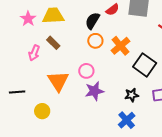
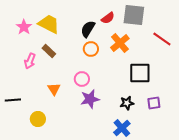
yellow trapezoid: (53, 16) -> (49, 24), turned 30
orange cross: (121, 46) -> (120, 43), moved
black square: (145, 65) -> (140, 73), turned -35
orange triangle: (58, 81) -> (54, 89), size x0.6

